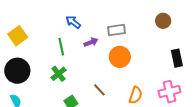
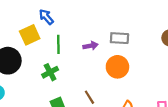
blue arrow: (73, 22) -> (46, 17), moved
yellow square: (18, 36) -> (30, 35), moved

